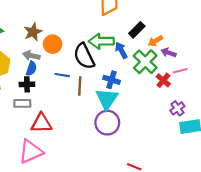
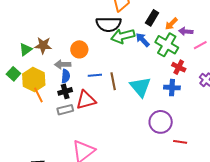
brown star: (33, 32) -> (43, 45), moved, turned -30
black semicircle: (84, 56) -> (109, 24), moved, turned -50
blue cross: (112, 80) -> (172, 88), moved
red cross: (163, 80) -> (179, 67), moved
red triangle: (41, 123) -> (86, 100), moved
purple circle: (107, 123) -> (161, 122), moved

